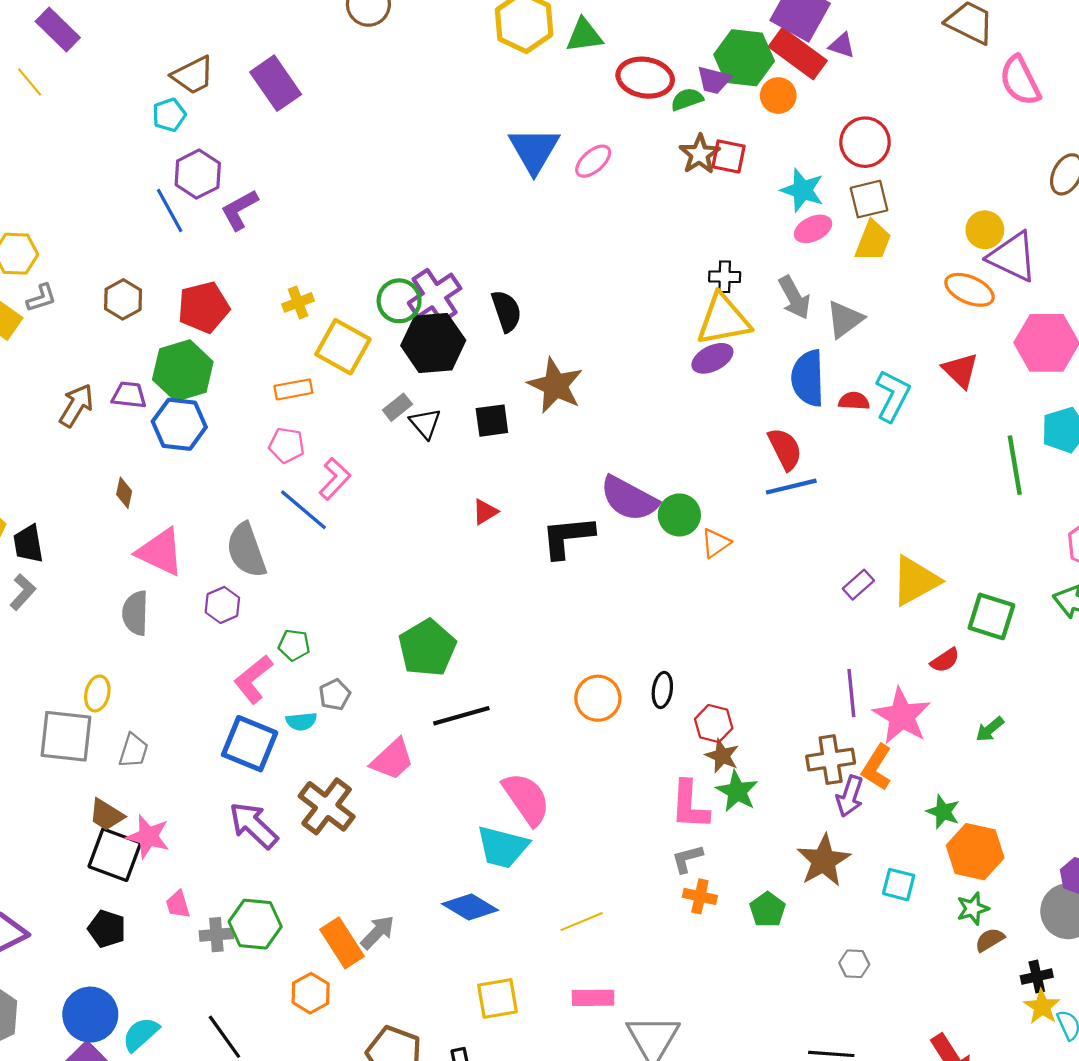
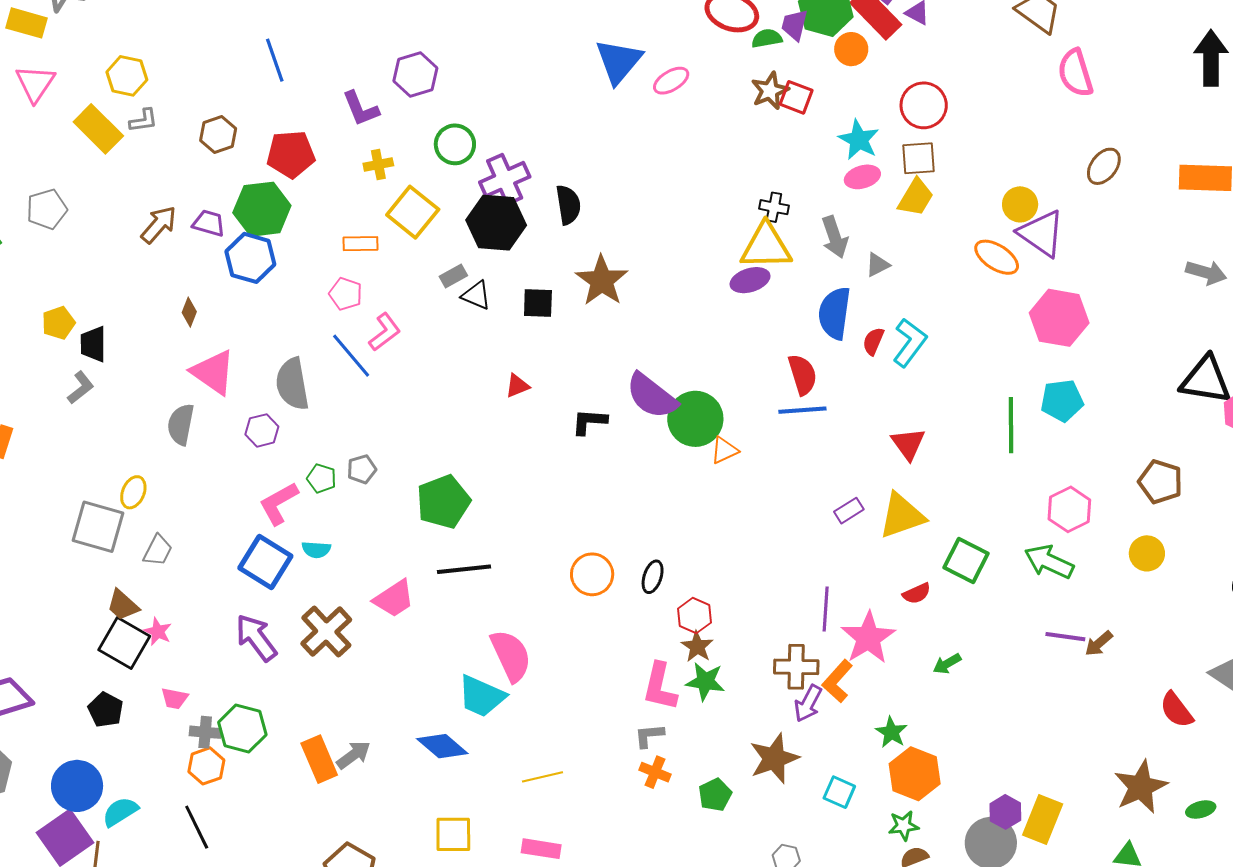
purple trapezoid: (714, 80) -> (795, 25), turned 80
purple hexagon: (198, 174) -> (415, 75), moved
purple L-shape: (240, 210) -> (361, 109), moved, turned -93
green circle: (399, 301) -> (455, 144), moved
gray triangle: (845, 319) -> (878, 265), size x0.7
red triangle: (960, 370) -> (908, 444), moved
red semicircle: (854, 401) -> (873, 341), turned -80
black triangle: (425, 423) -> (476, 295), turned -36
green circle: (679, 515) -> (695, 419), size x1.4
black L-shape: (568, 537) -> (589, 422), size x0.7
gray pentagon: (335, 695) -> (362, 469), moved
green star: (737, 791) -> (705, 681), turned -30
pink star: (148, 837) -> (158, 632), size x0.7
pink trapezoid: (178, 904) -> (175, 698), turned -72
orange hexagon: (311, 993) -> (206, 766), moved

